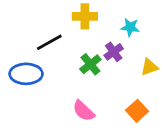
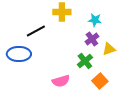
purple cross: (114, 52) -> (92, 39), moved
green cross: (90, 64) -> (85, 61), moved
pink semicircle: (84, 111) -> (61, 81), turned -60

